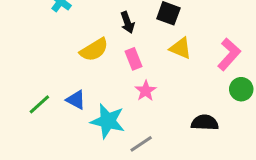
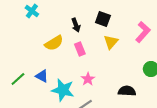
yellow triangle: (181, 48) -> (111, 42), turned 49
pink L-shape: (229, 54) -> (143, 32), moved
pink star: (146, 91) -> (88, 79), moved

